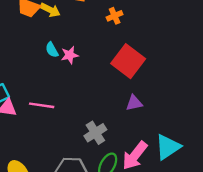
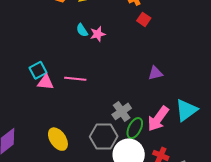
red square: (128, 61) -> (144, 19), moved, size x0.5
gray cross: (95, 133) -> (122, 111), moved

